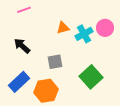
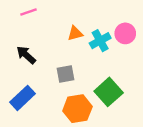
orange hexagon: (46, 91) -> (77, 109), moved

